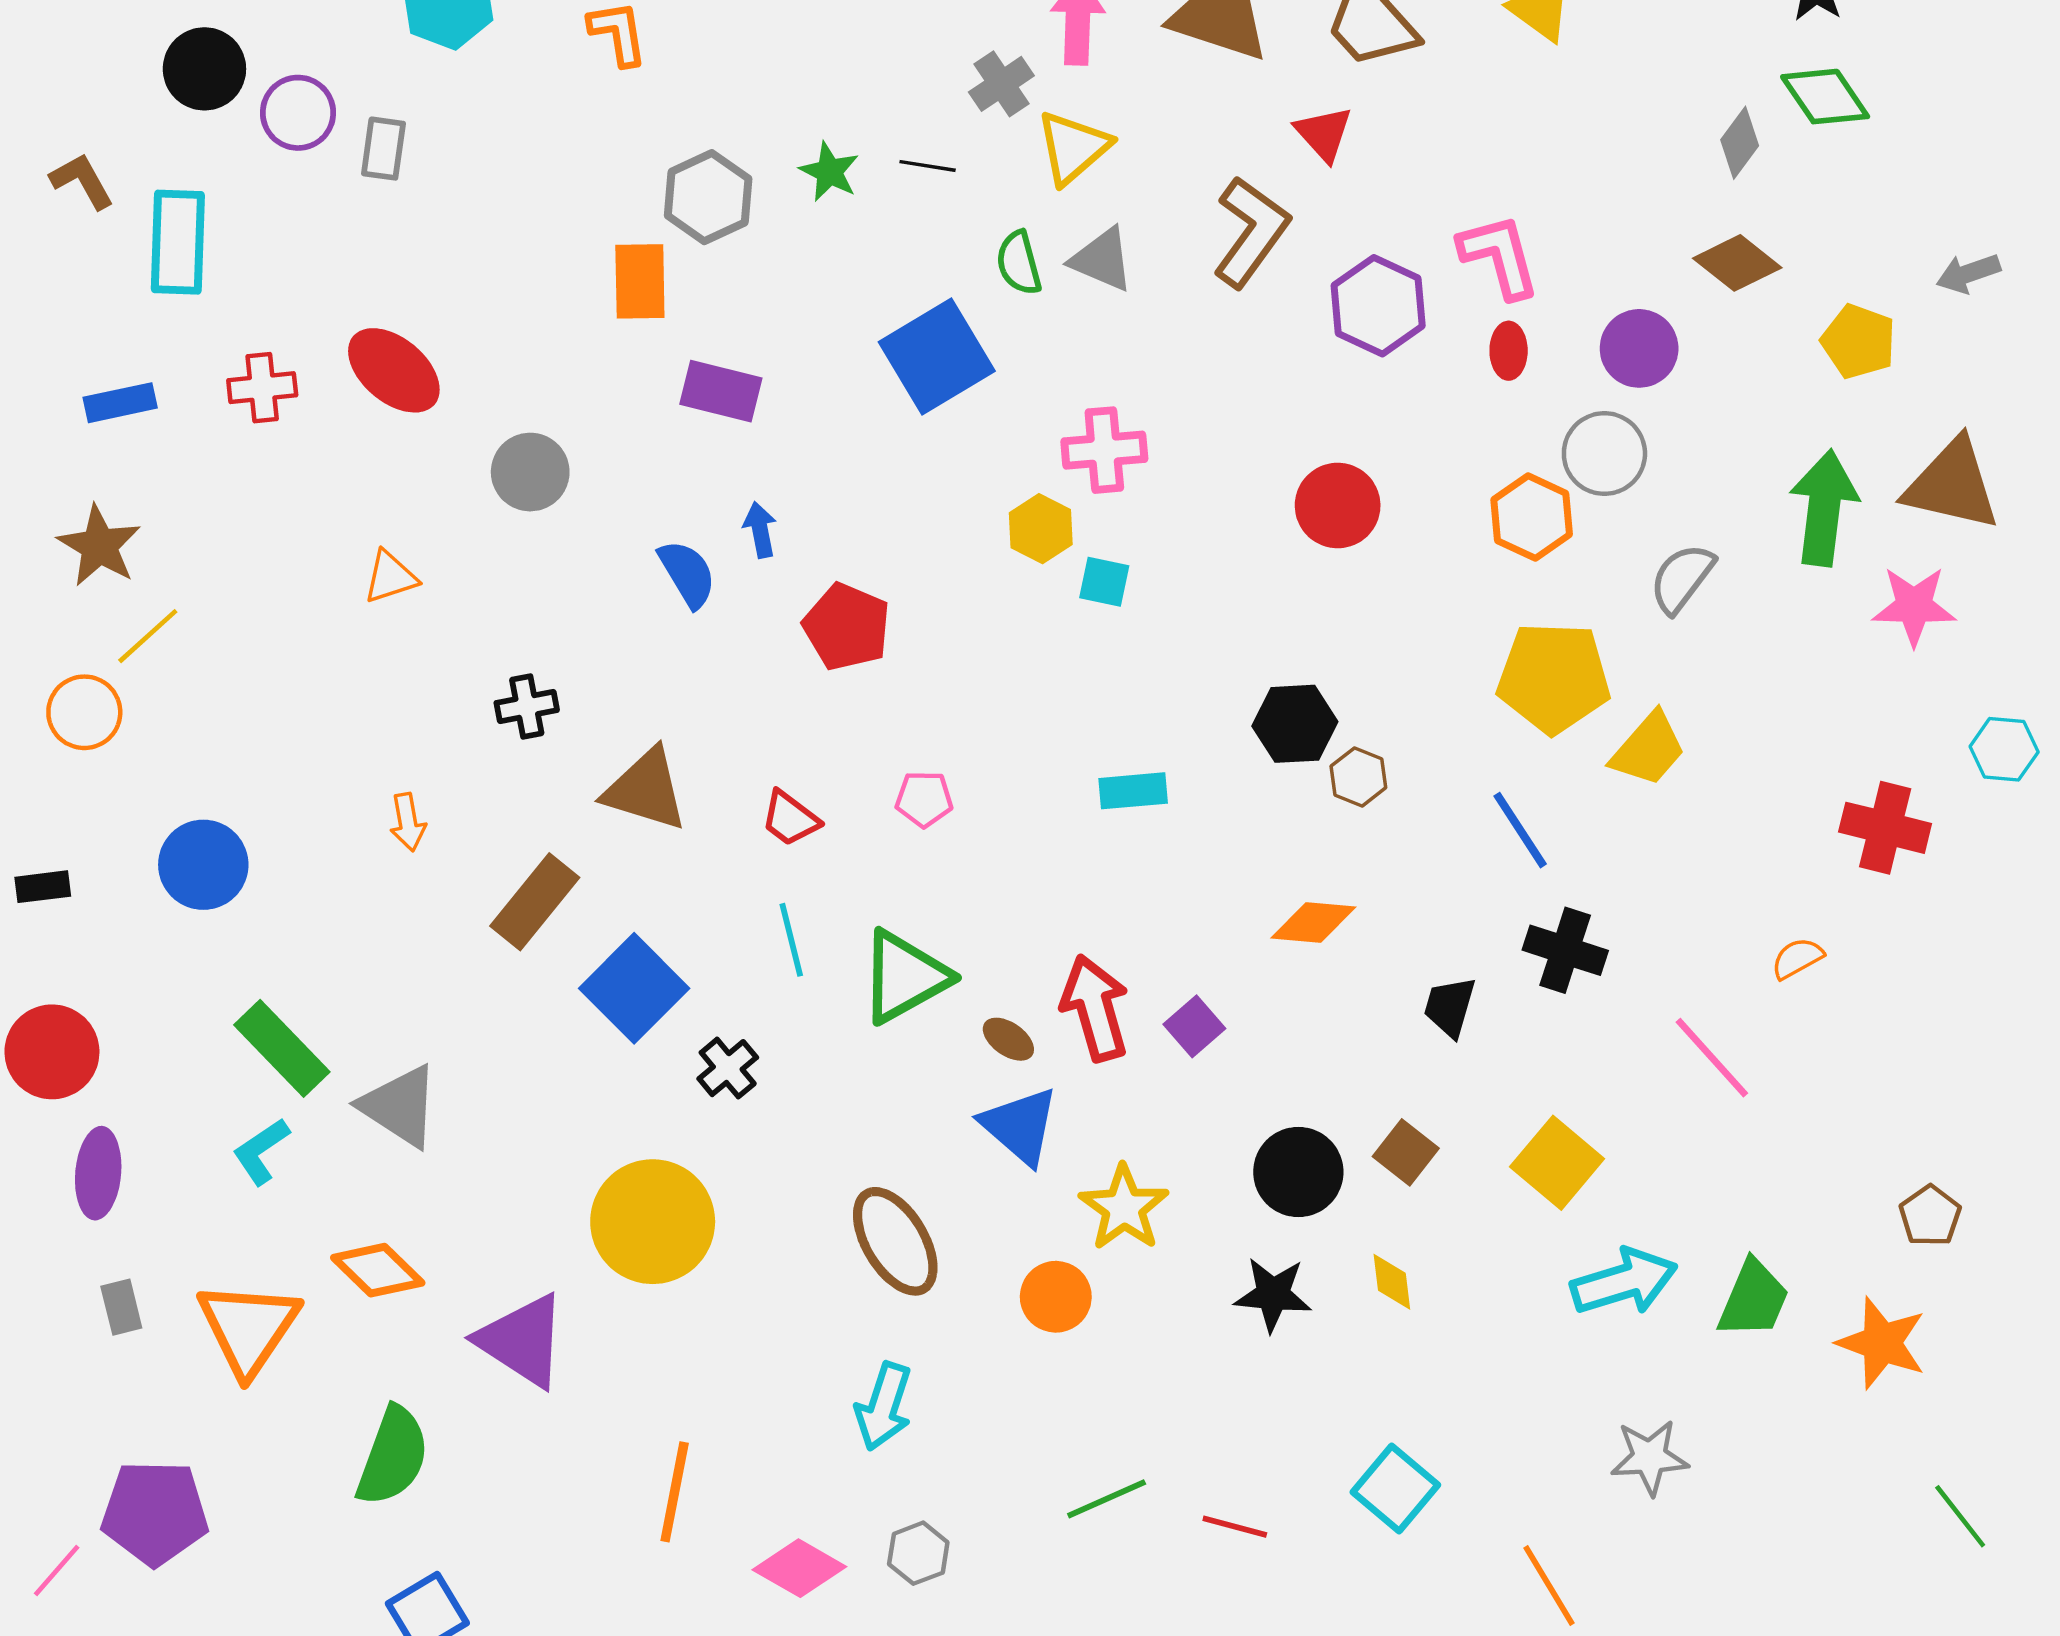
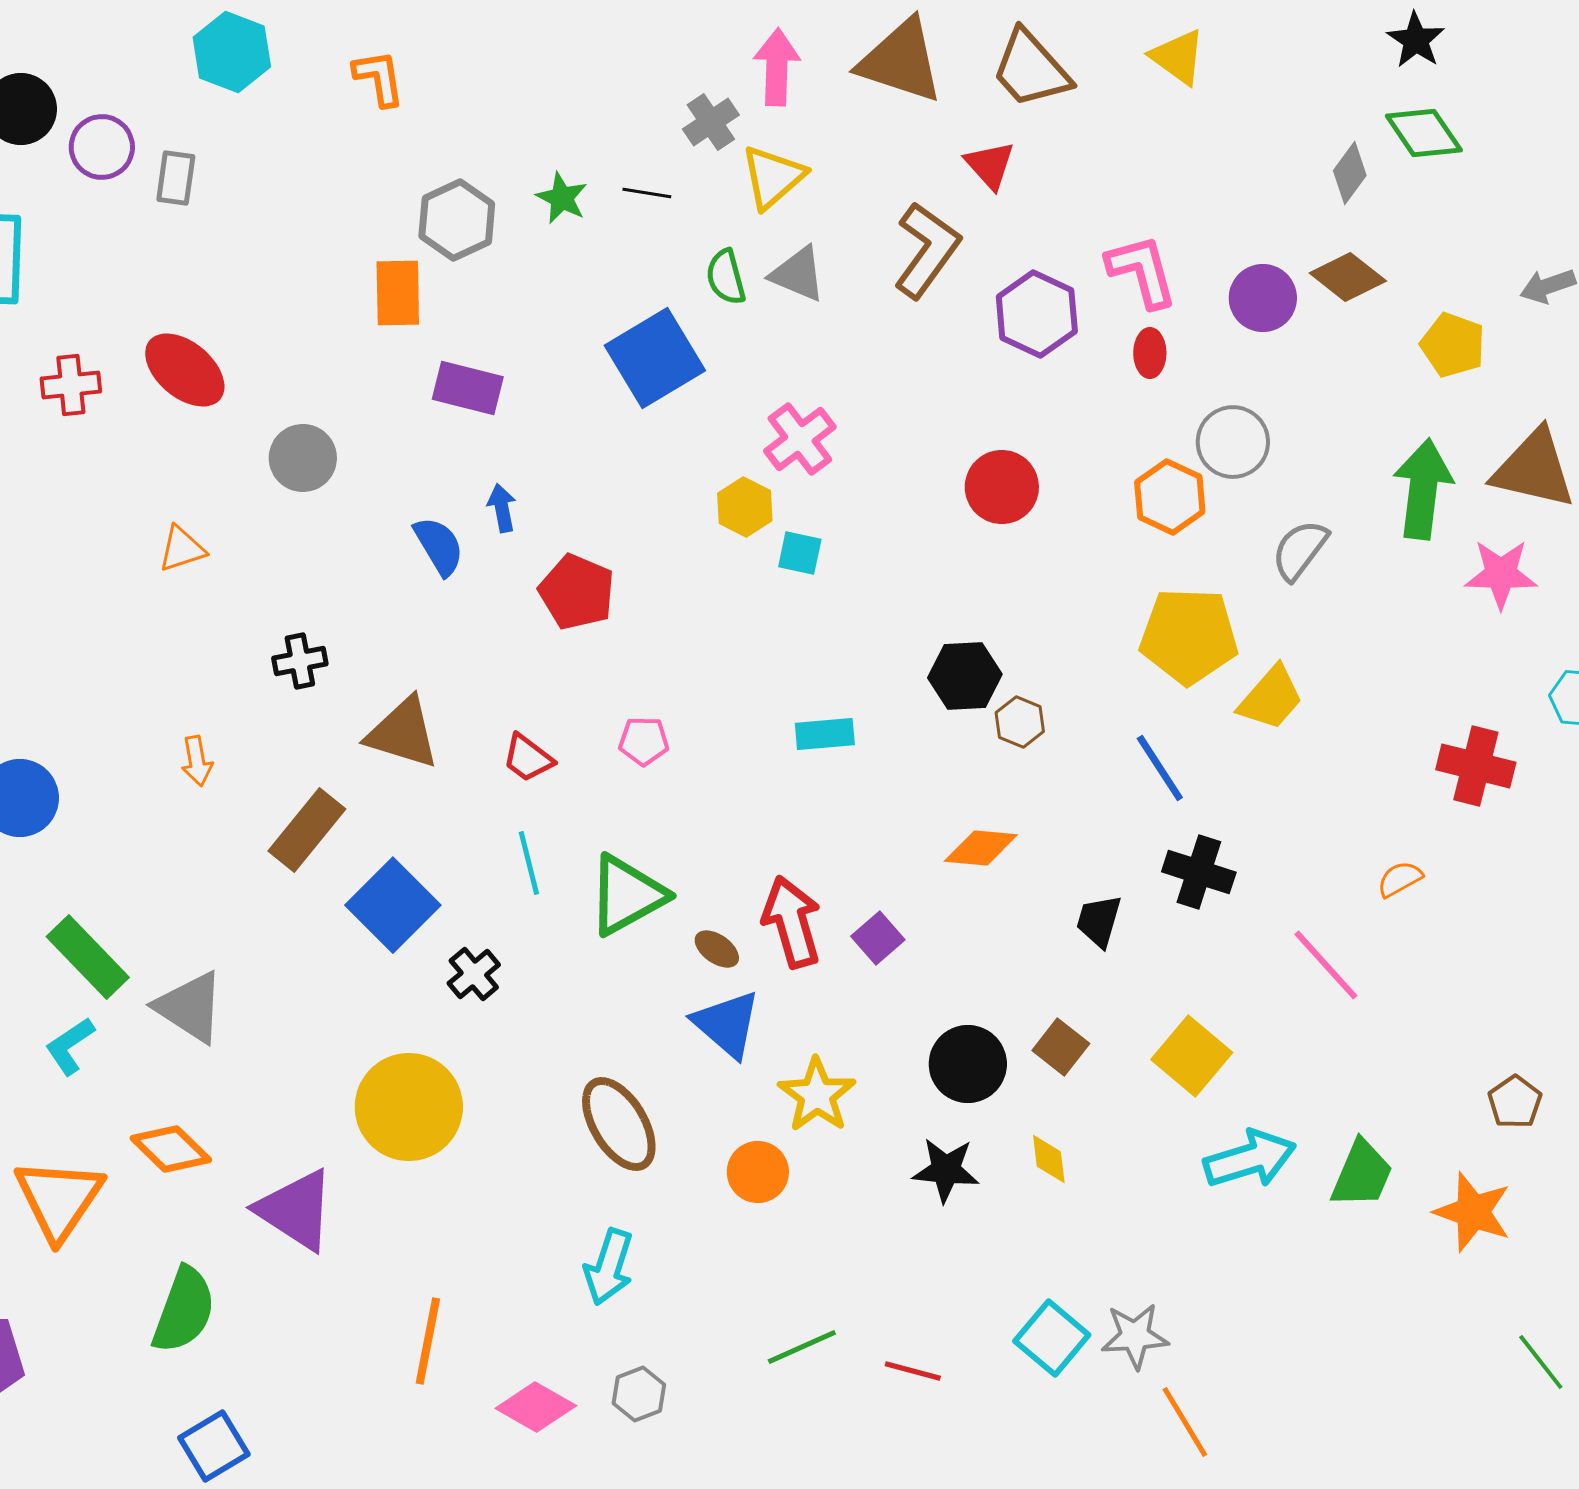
purple circle: (1639, 348) -> (1263, 298), moved
pink cross: (1104, 450) -> (800, 439), turned -32
gray star: (1649, 1457) -> (1135, 1336), moved

